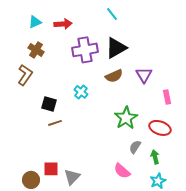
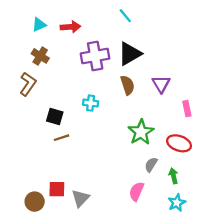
brown semicircle: (114, 76) -> (128, 85), turned -84
cyan cross: (81, 92) -> (91, 103), turned -32
pink semicircle: (122, 171) -> (136, 191), turned 72

